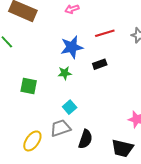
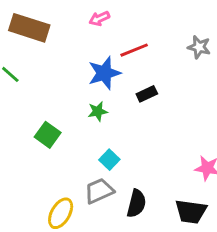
red line: (105, 33) -> (134, 50), moved
green square: (29, 86) -> (48, 135), turned 30

